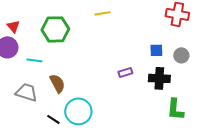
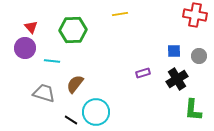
black cross: (159, 78) -> (177, 79), turned -35
brown semicircle: (57, 83) -> (75, 84), turned -114

